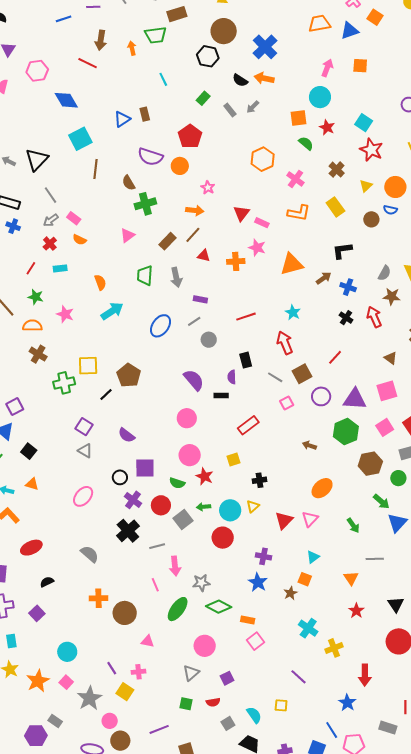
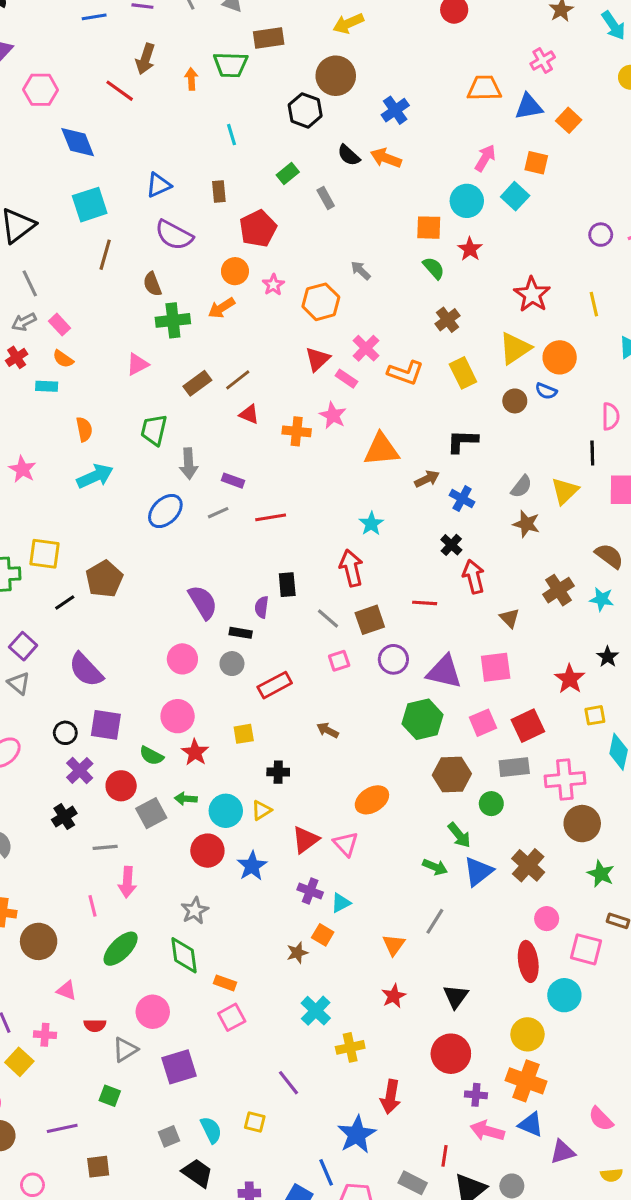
orange square: (375, 17) -> (569, 120), moved
blue cross: (265, 47) -> (395, 110), size x0.7
gray arrow: (253, 107) -> (361, 270), moved, turned 80
brown rectangle: (145, 114) -> (219, 192), moved
cyan square: (364, 123) -> (515, 196), moved
purple semicircle: (150, 157) -> (174, 235), moved
orange hexagon: (263, 159) -> (321, 302), moved
brown cross: (337, 170) -> (448, 320), moved
pink cross: (295, 179) -> (366, 348), moved
yellow triangle: (366, 186) -> (515, 348), size x1.6
pink star: (208, 187) -> (273, 285), moved
orange arrow: (195, 210) -> (221, 308), moved, turned 132
cyan rectangle: (60, 268) -> (47, 386), moved
gray arrow: (176, 277) -> (189, 464), moved
red line: (246, 317) -> (271, 517), moved
red arrow: (374, 317) -> (474, 577), moved
gray circle: (209, 340) -> (232, 664), moved
red line: (335, 357) -> (425, 603), turned 42
purple semicircle: (126, 435) -> (86, 670), size x1.4
brown arrow: (309, 445) -> (328, 730), moved
pink triangle: (310, 519) -> (346, 844), turned -36
green arrow: (353, 525) -> (435, 867), moved, turned -42
black cross: (128, 531) -> (64, 817), size x0.7
purple cross: (263, 556) -> (310, 891), moved
gray line: (375, 559) -> (435, 921), turned -66
blue star: (258, 582) -> (252, 866), moved
gray star: (201, 583) -> (195, 911), moved, turned -30
green diamond: (219, 607) -> (184, 955), turned 45
purple square: (227, 678) -> (179, 1067), size x1.6
red semicircle: (213, 702) -> (95, 1025), moved
blue star: (347, 703) -> (357, 1135), size x1.4

